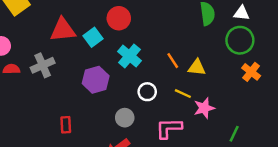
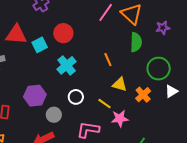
white triangle: (242, 13) -> (171, 91), moved, turned -48
orange line: (173, 61) -> (108, 60), moved
orange cross: (251, 72) -> (143, 95), moved
purple hexagon: (96, 80) -> (35, 96), moved

